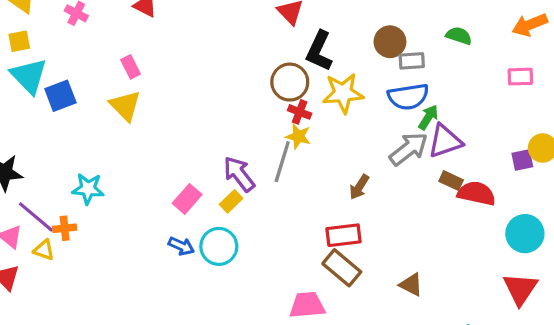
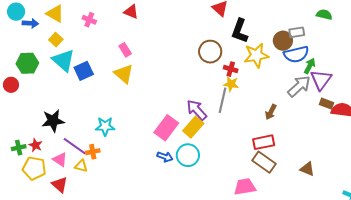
yellow square: (19, 41) -> (56, 40), turned -32
brown circle: (390, 42) -> (283, 41), moved
brown circle: (290, 82) -> (210, 52), moved
purple triangle: (445, 141) -> (321, 80), turned -30
pink rectangle: (187, 199) -> (166, 128), size x1.4
yellow rectangle: (231, 201) -> (193, 127), size x1.5

